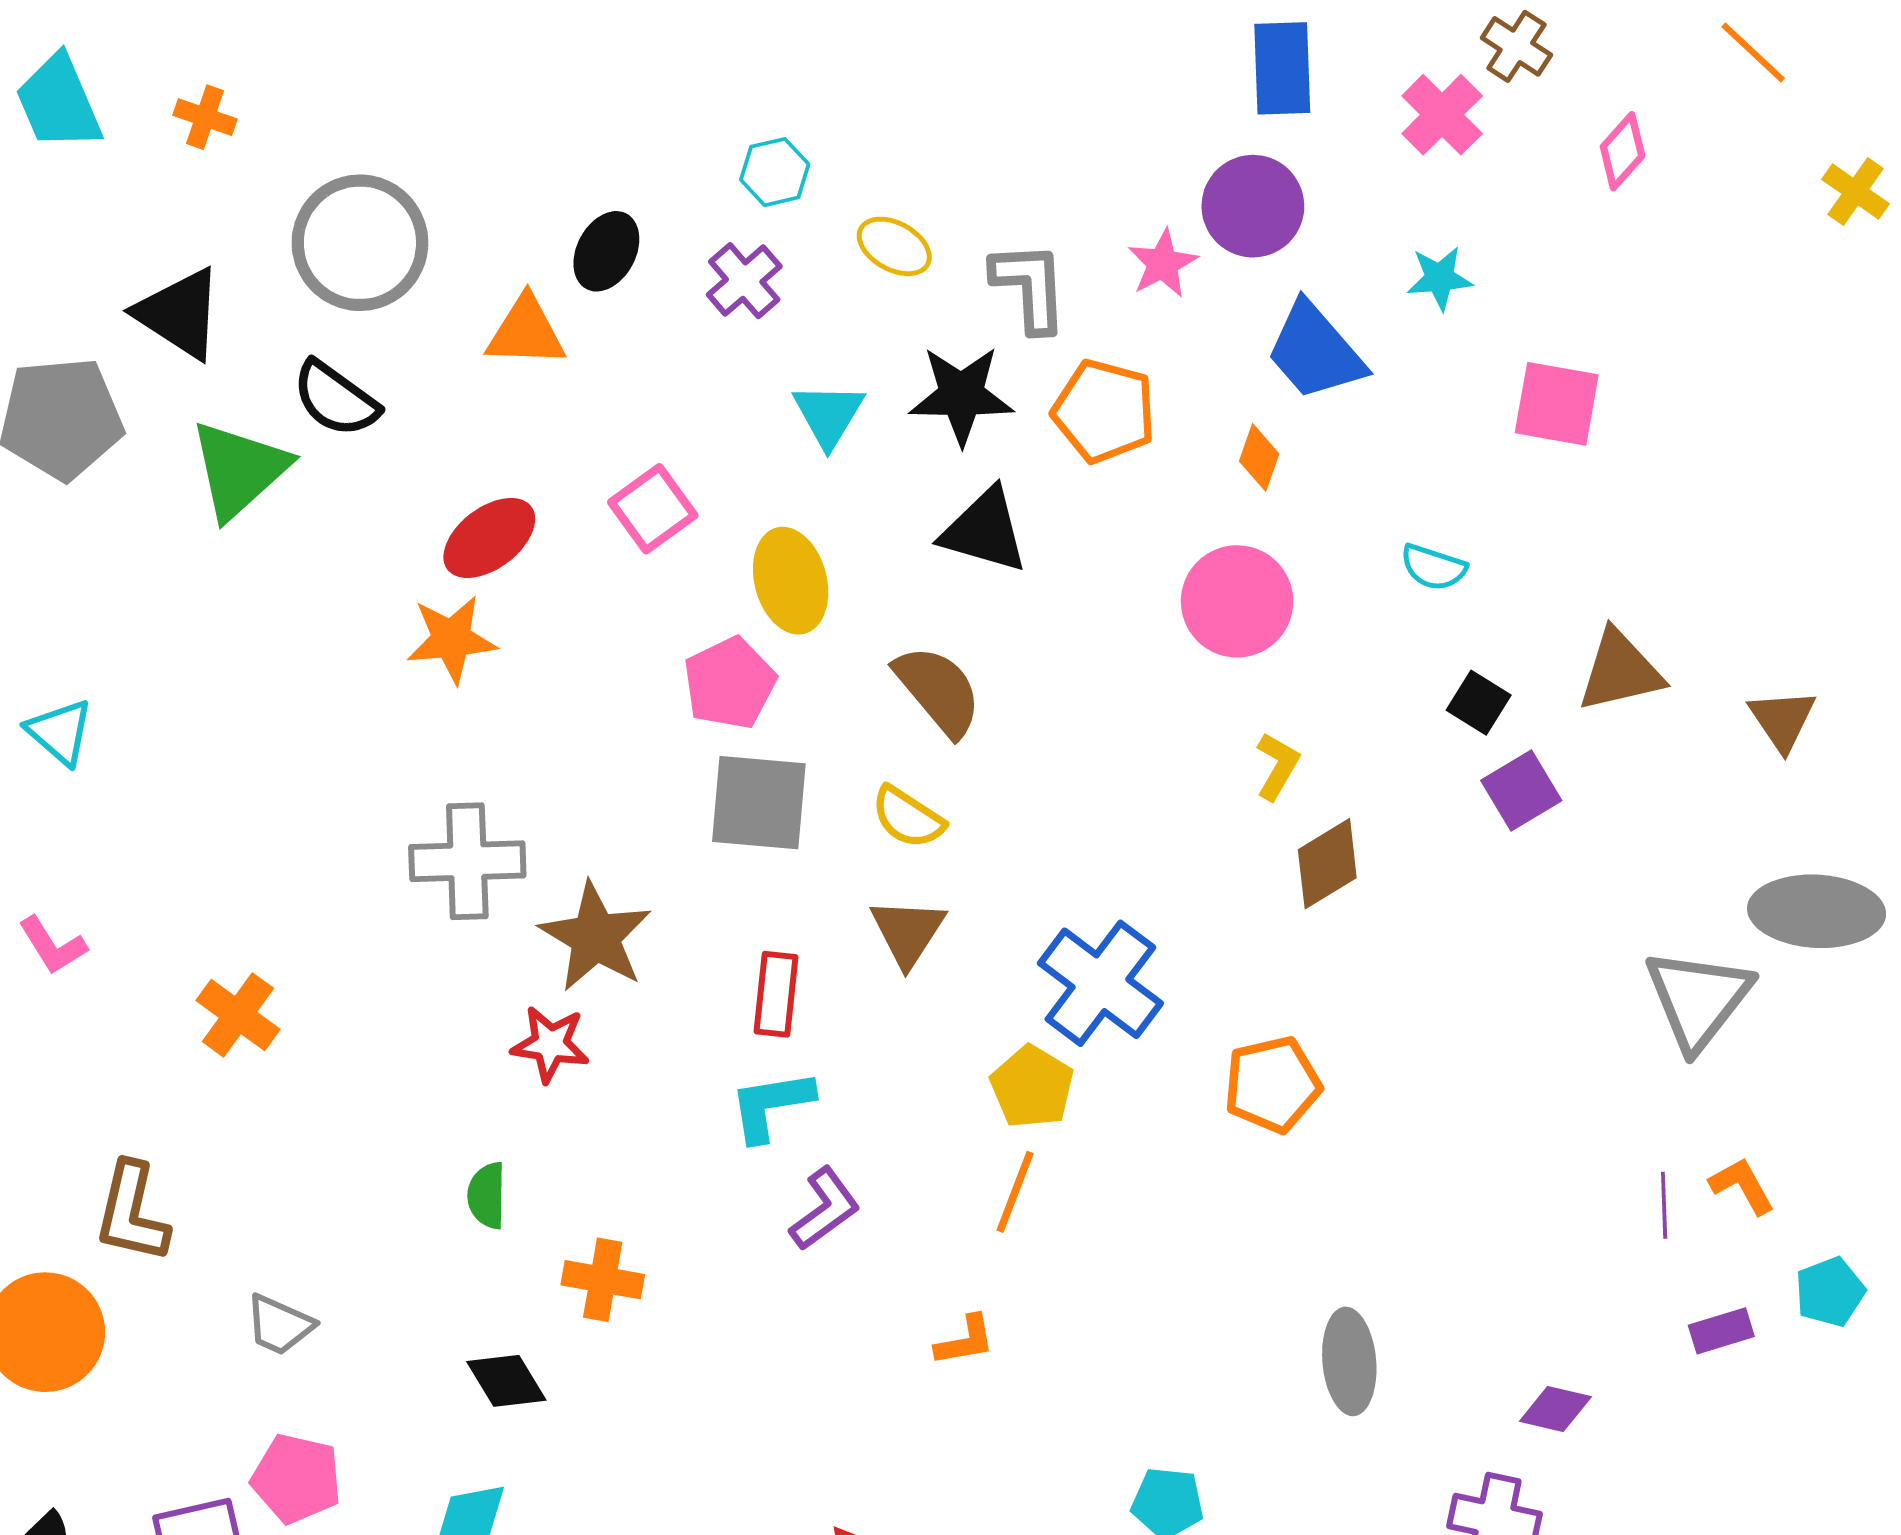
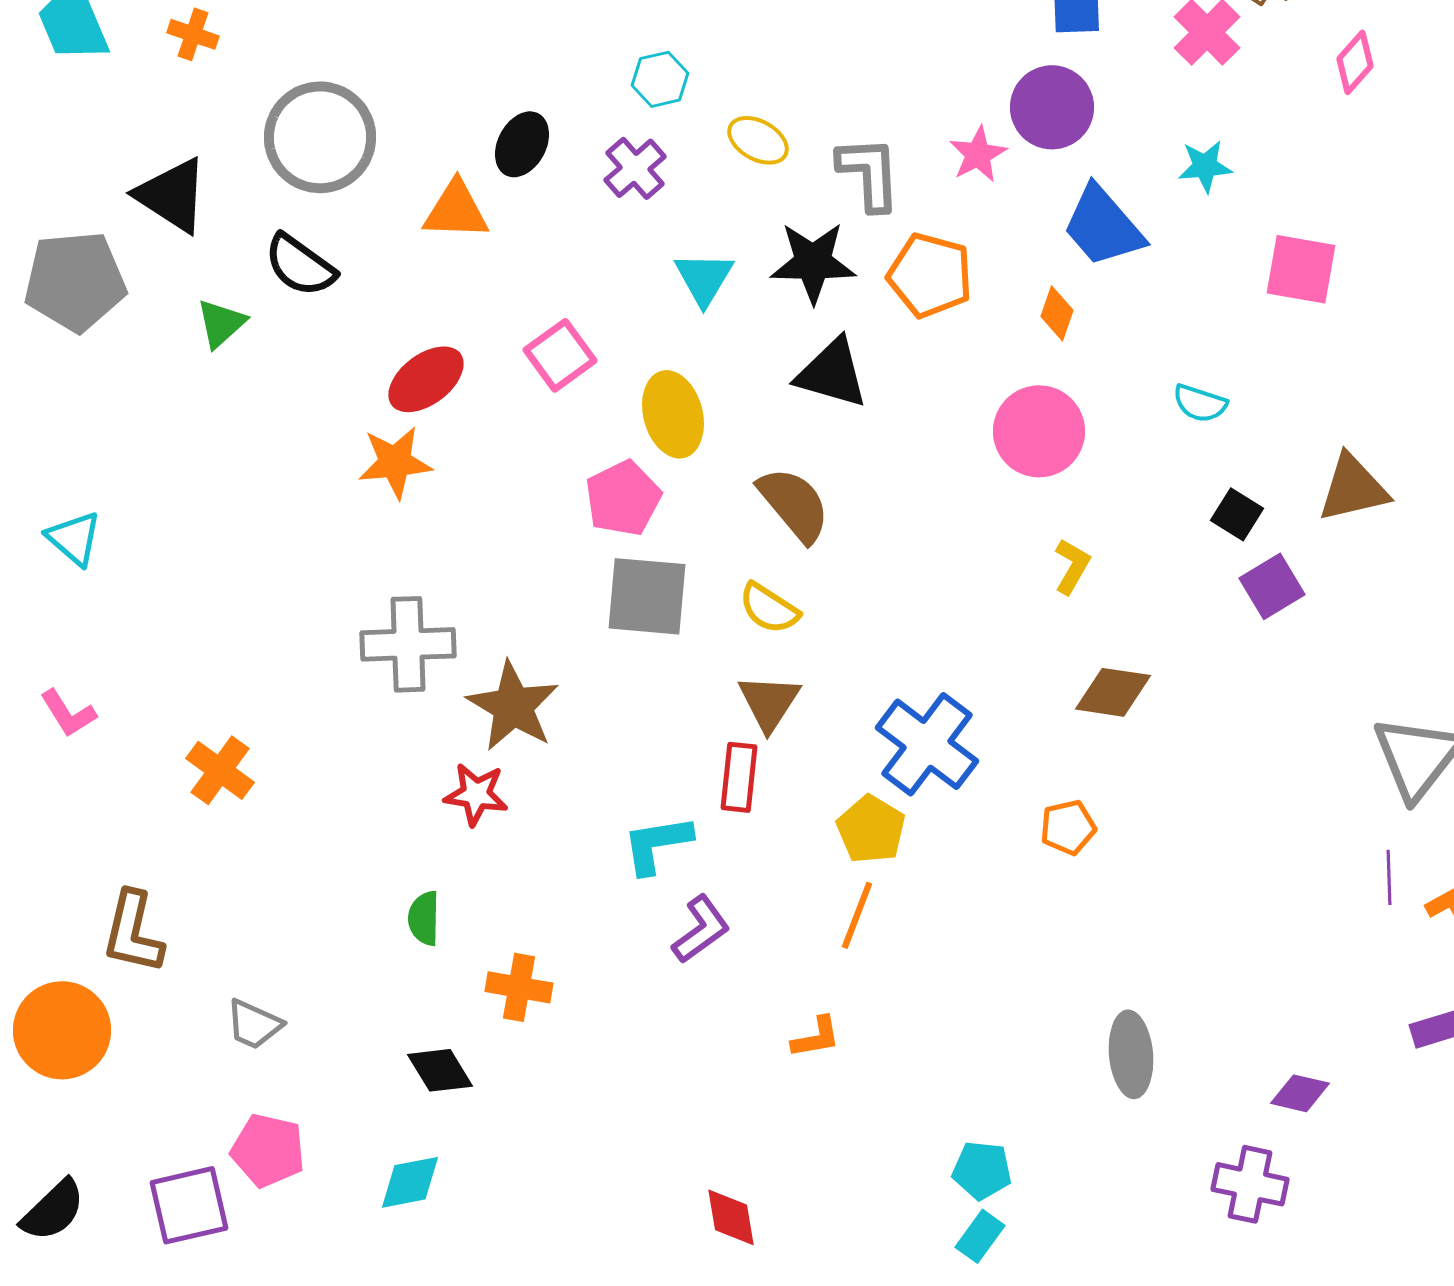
green triangle: (239, 470) -> (221, 323), size x0.6
brown diamond: (1327, 864) -> (1113, 692), moved, turned 40
red rectangle: (776, 994) -> (739, 777), moved
orange pentagon: (1272, 1084) -> (1068, 827), size x0.7
purple line: (1664, 1205) -> (1389, 877), moved

